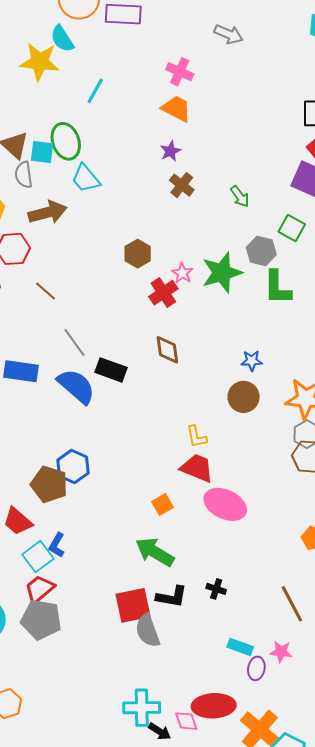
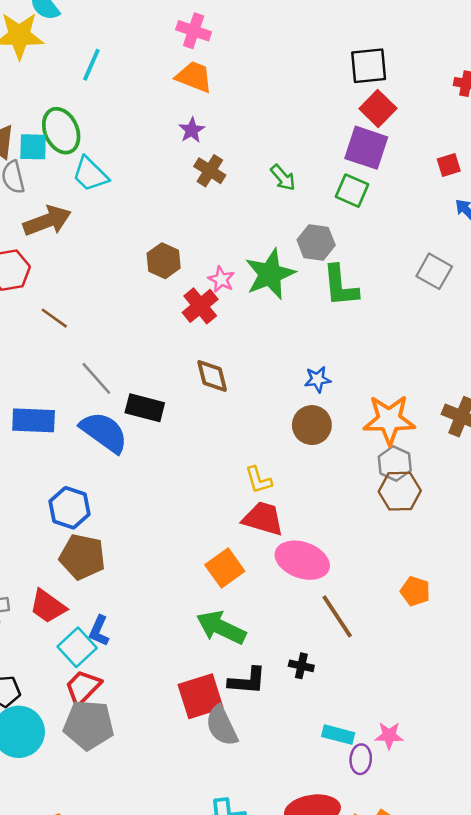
green square: (292, 228) -> (352, 191), moved
blue hexagon: (73, 467) -> (70, 508), moved
orange square: (163, 505) -> (225, 568), size x1.4
brown line: (292, 604) -> (337, 616), moved

